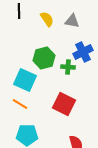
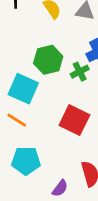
green cross: (68, 67) -> (80, 72), turned -32

